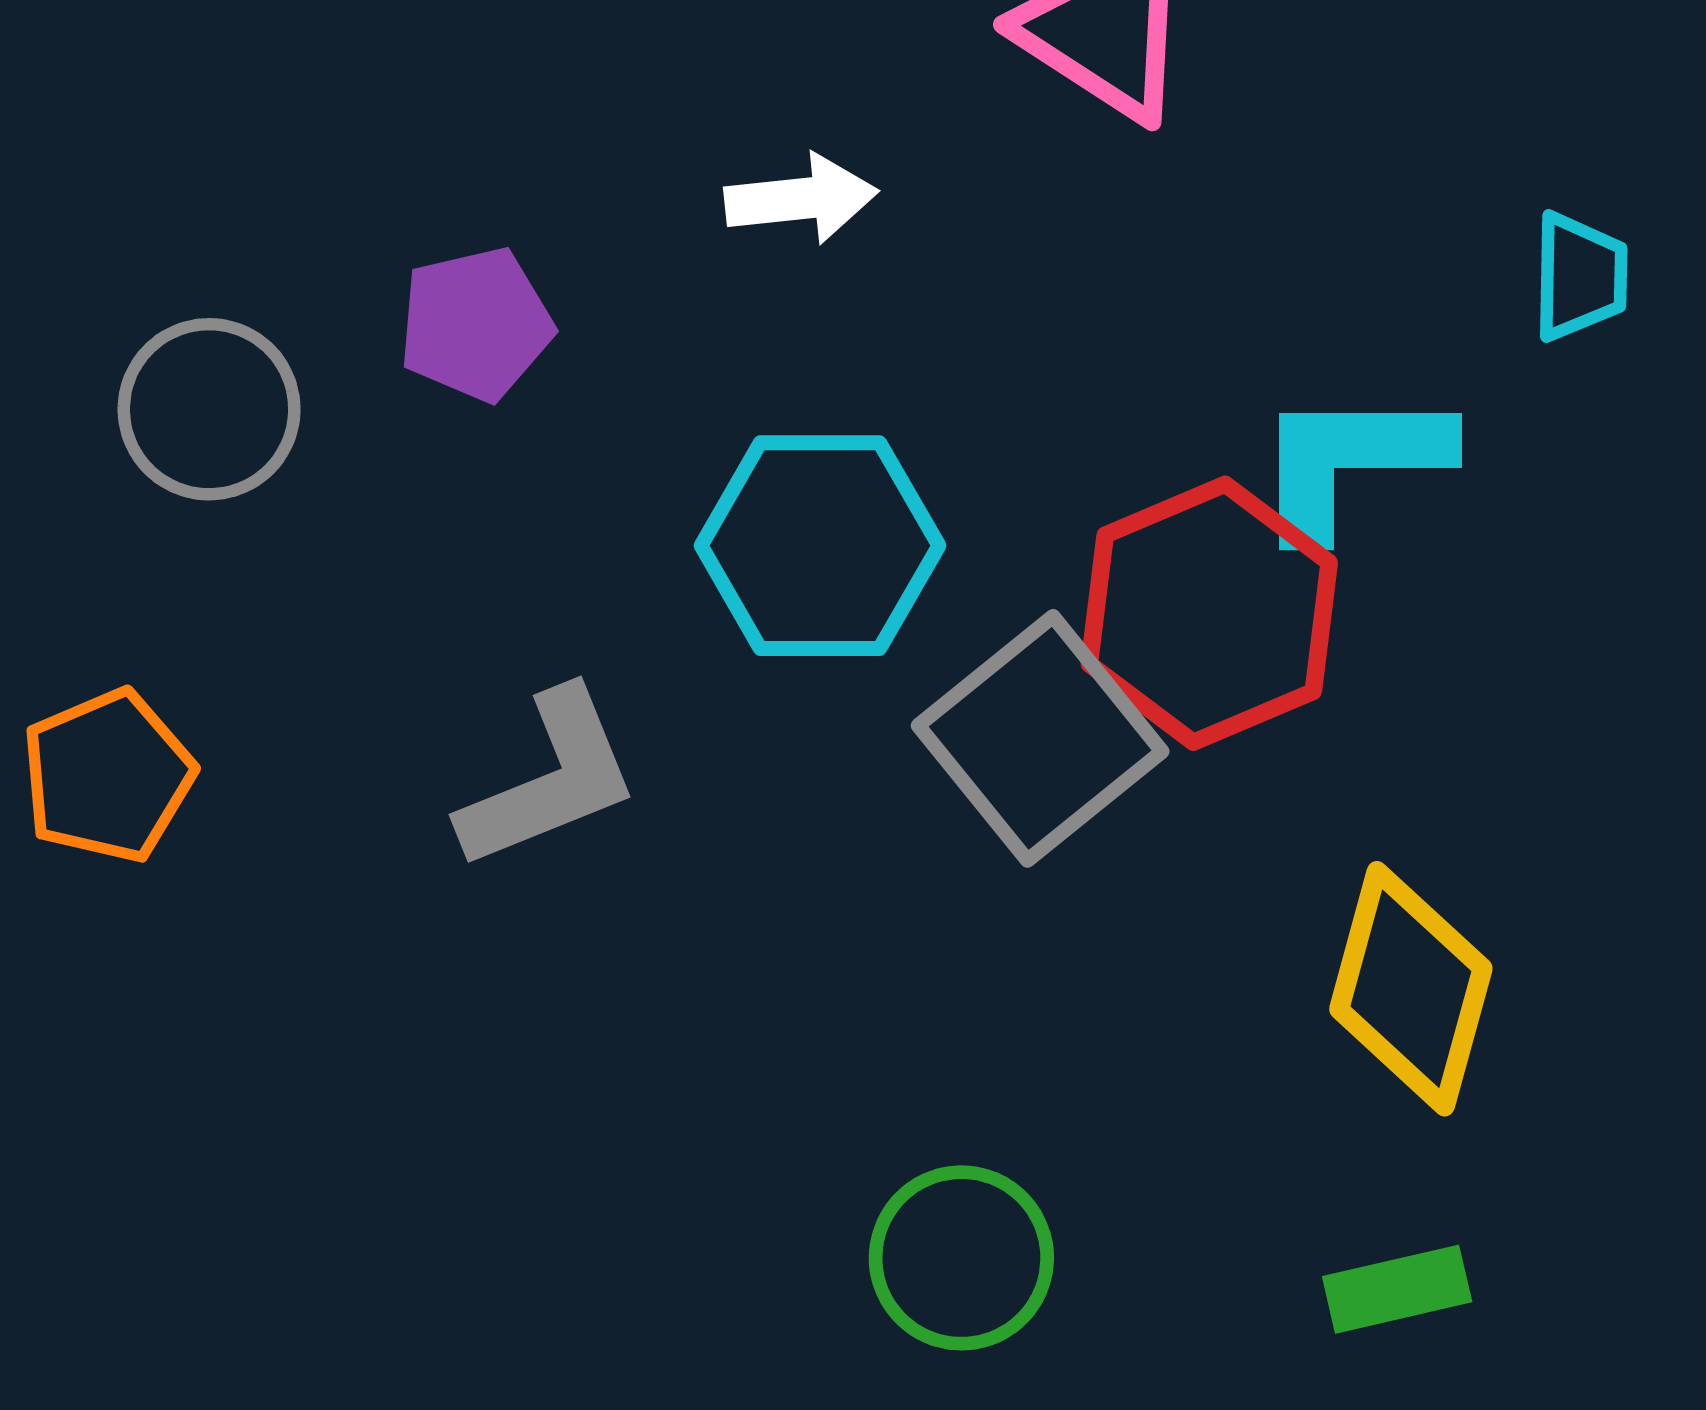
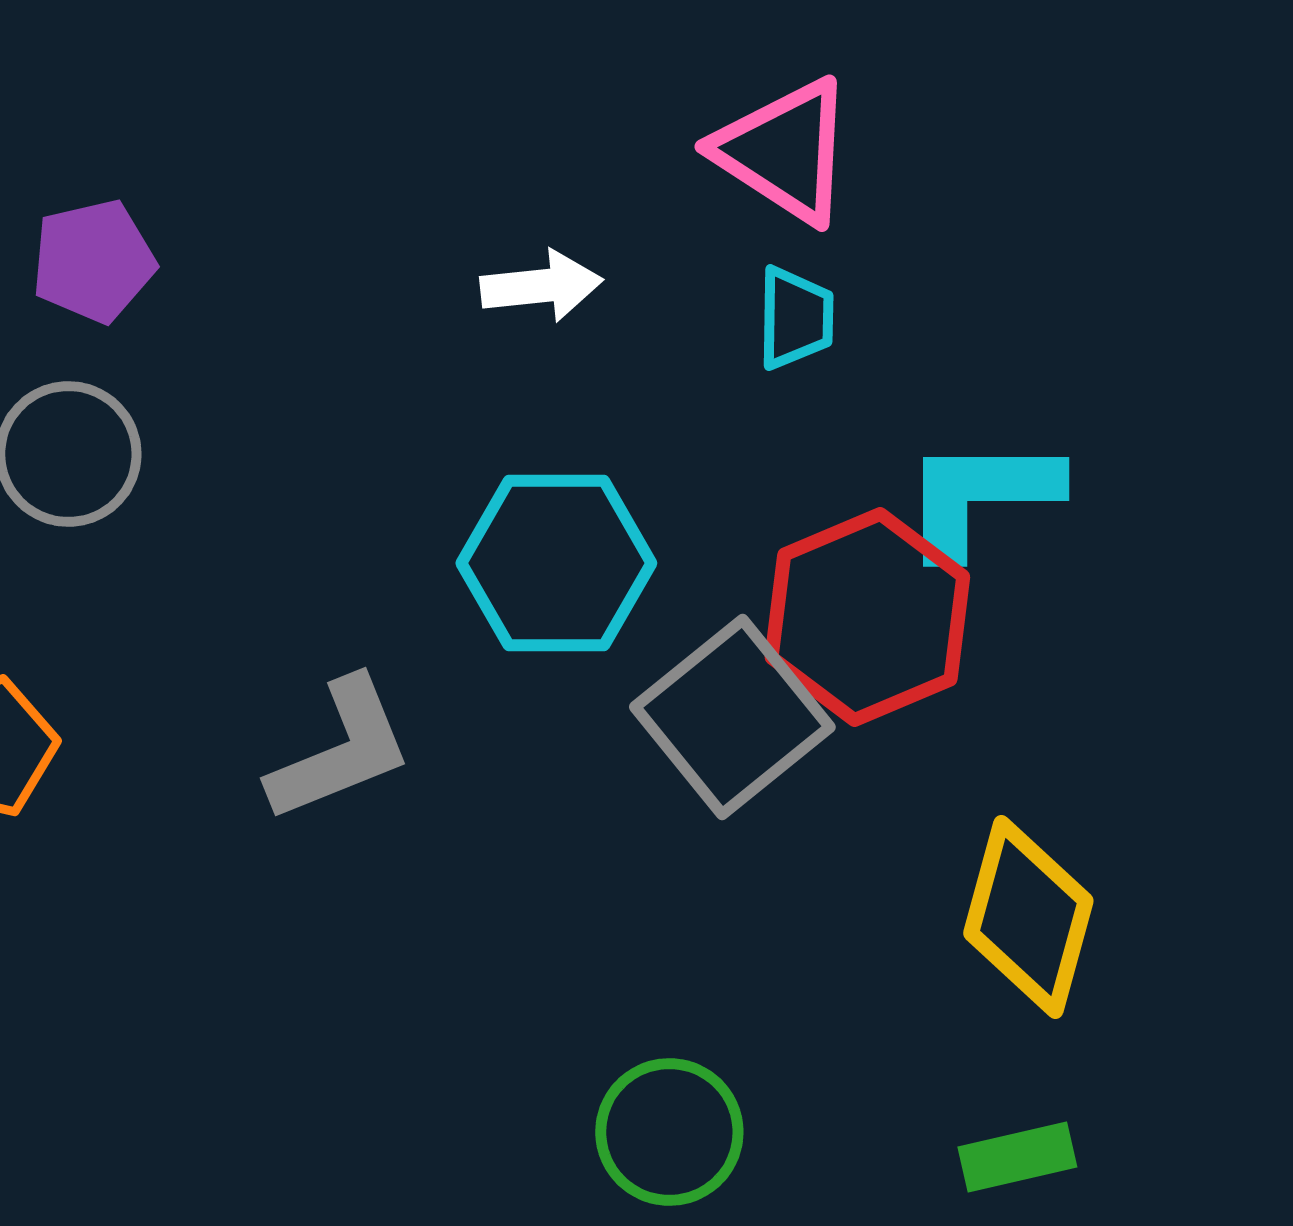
cyan trapezoid: (1580, 277) -> (795, 318), moved
purple pentagon: (476, 324) -> (93, 261), moved

